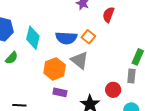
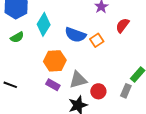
gray triangle: (80, 60) -> (78, 80), moved, turned 48
red circle: (113, 90) -> (98, 91), moved

